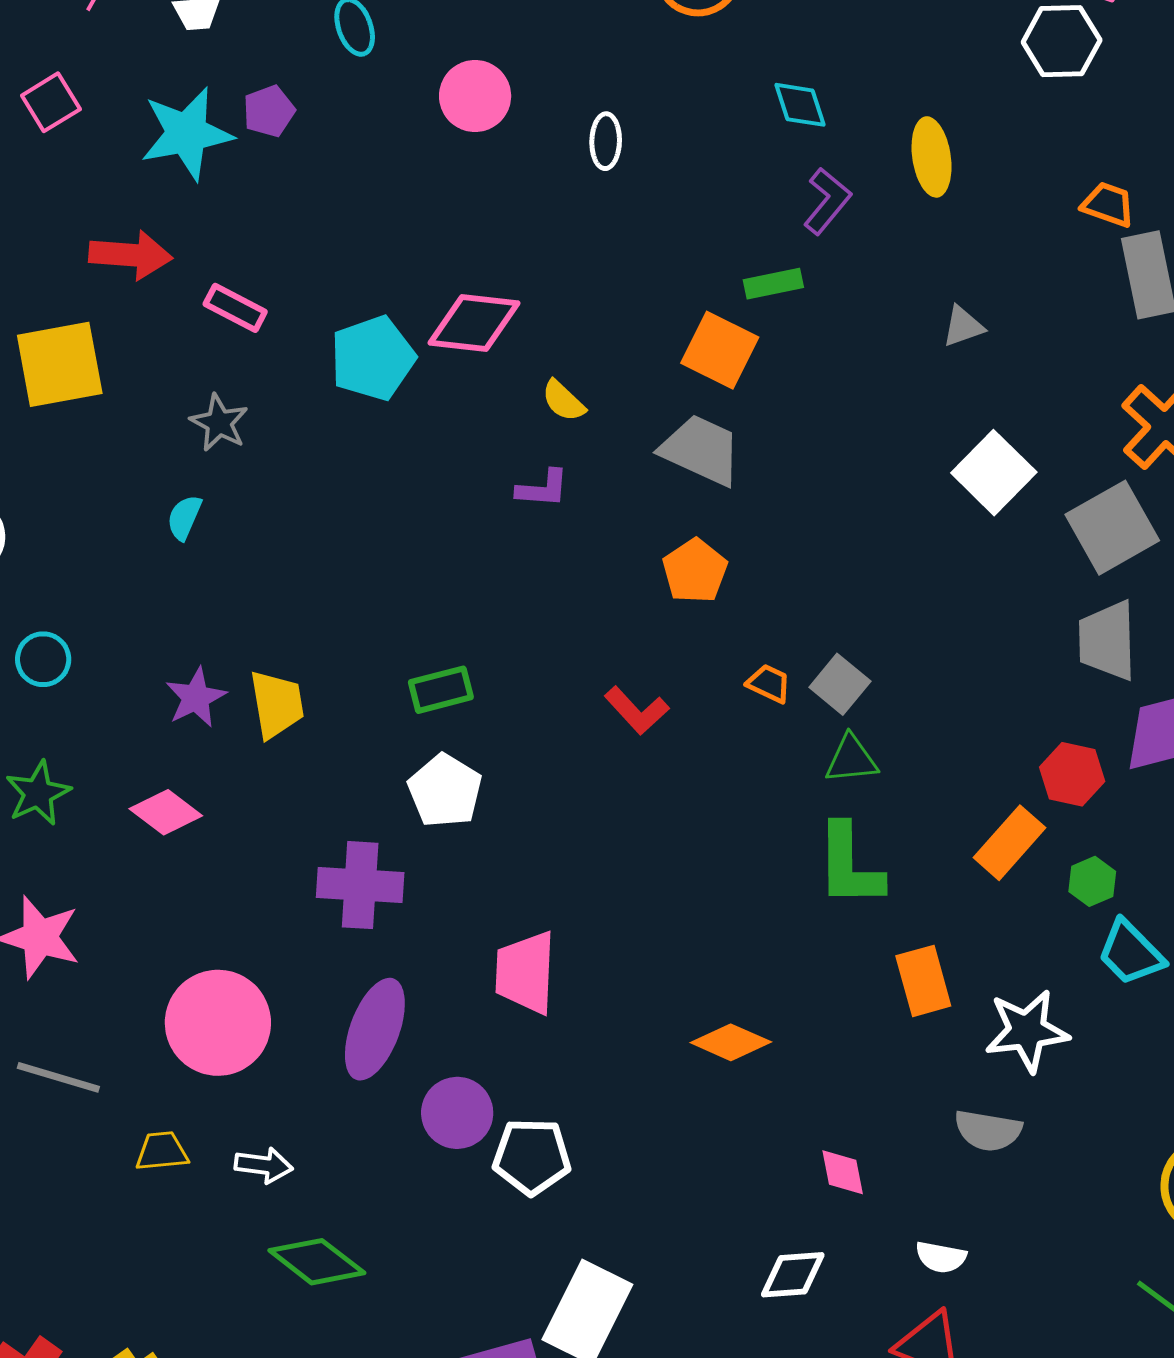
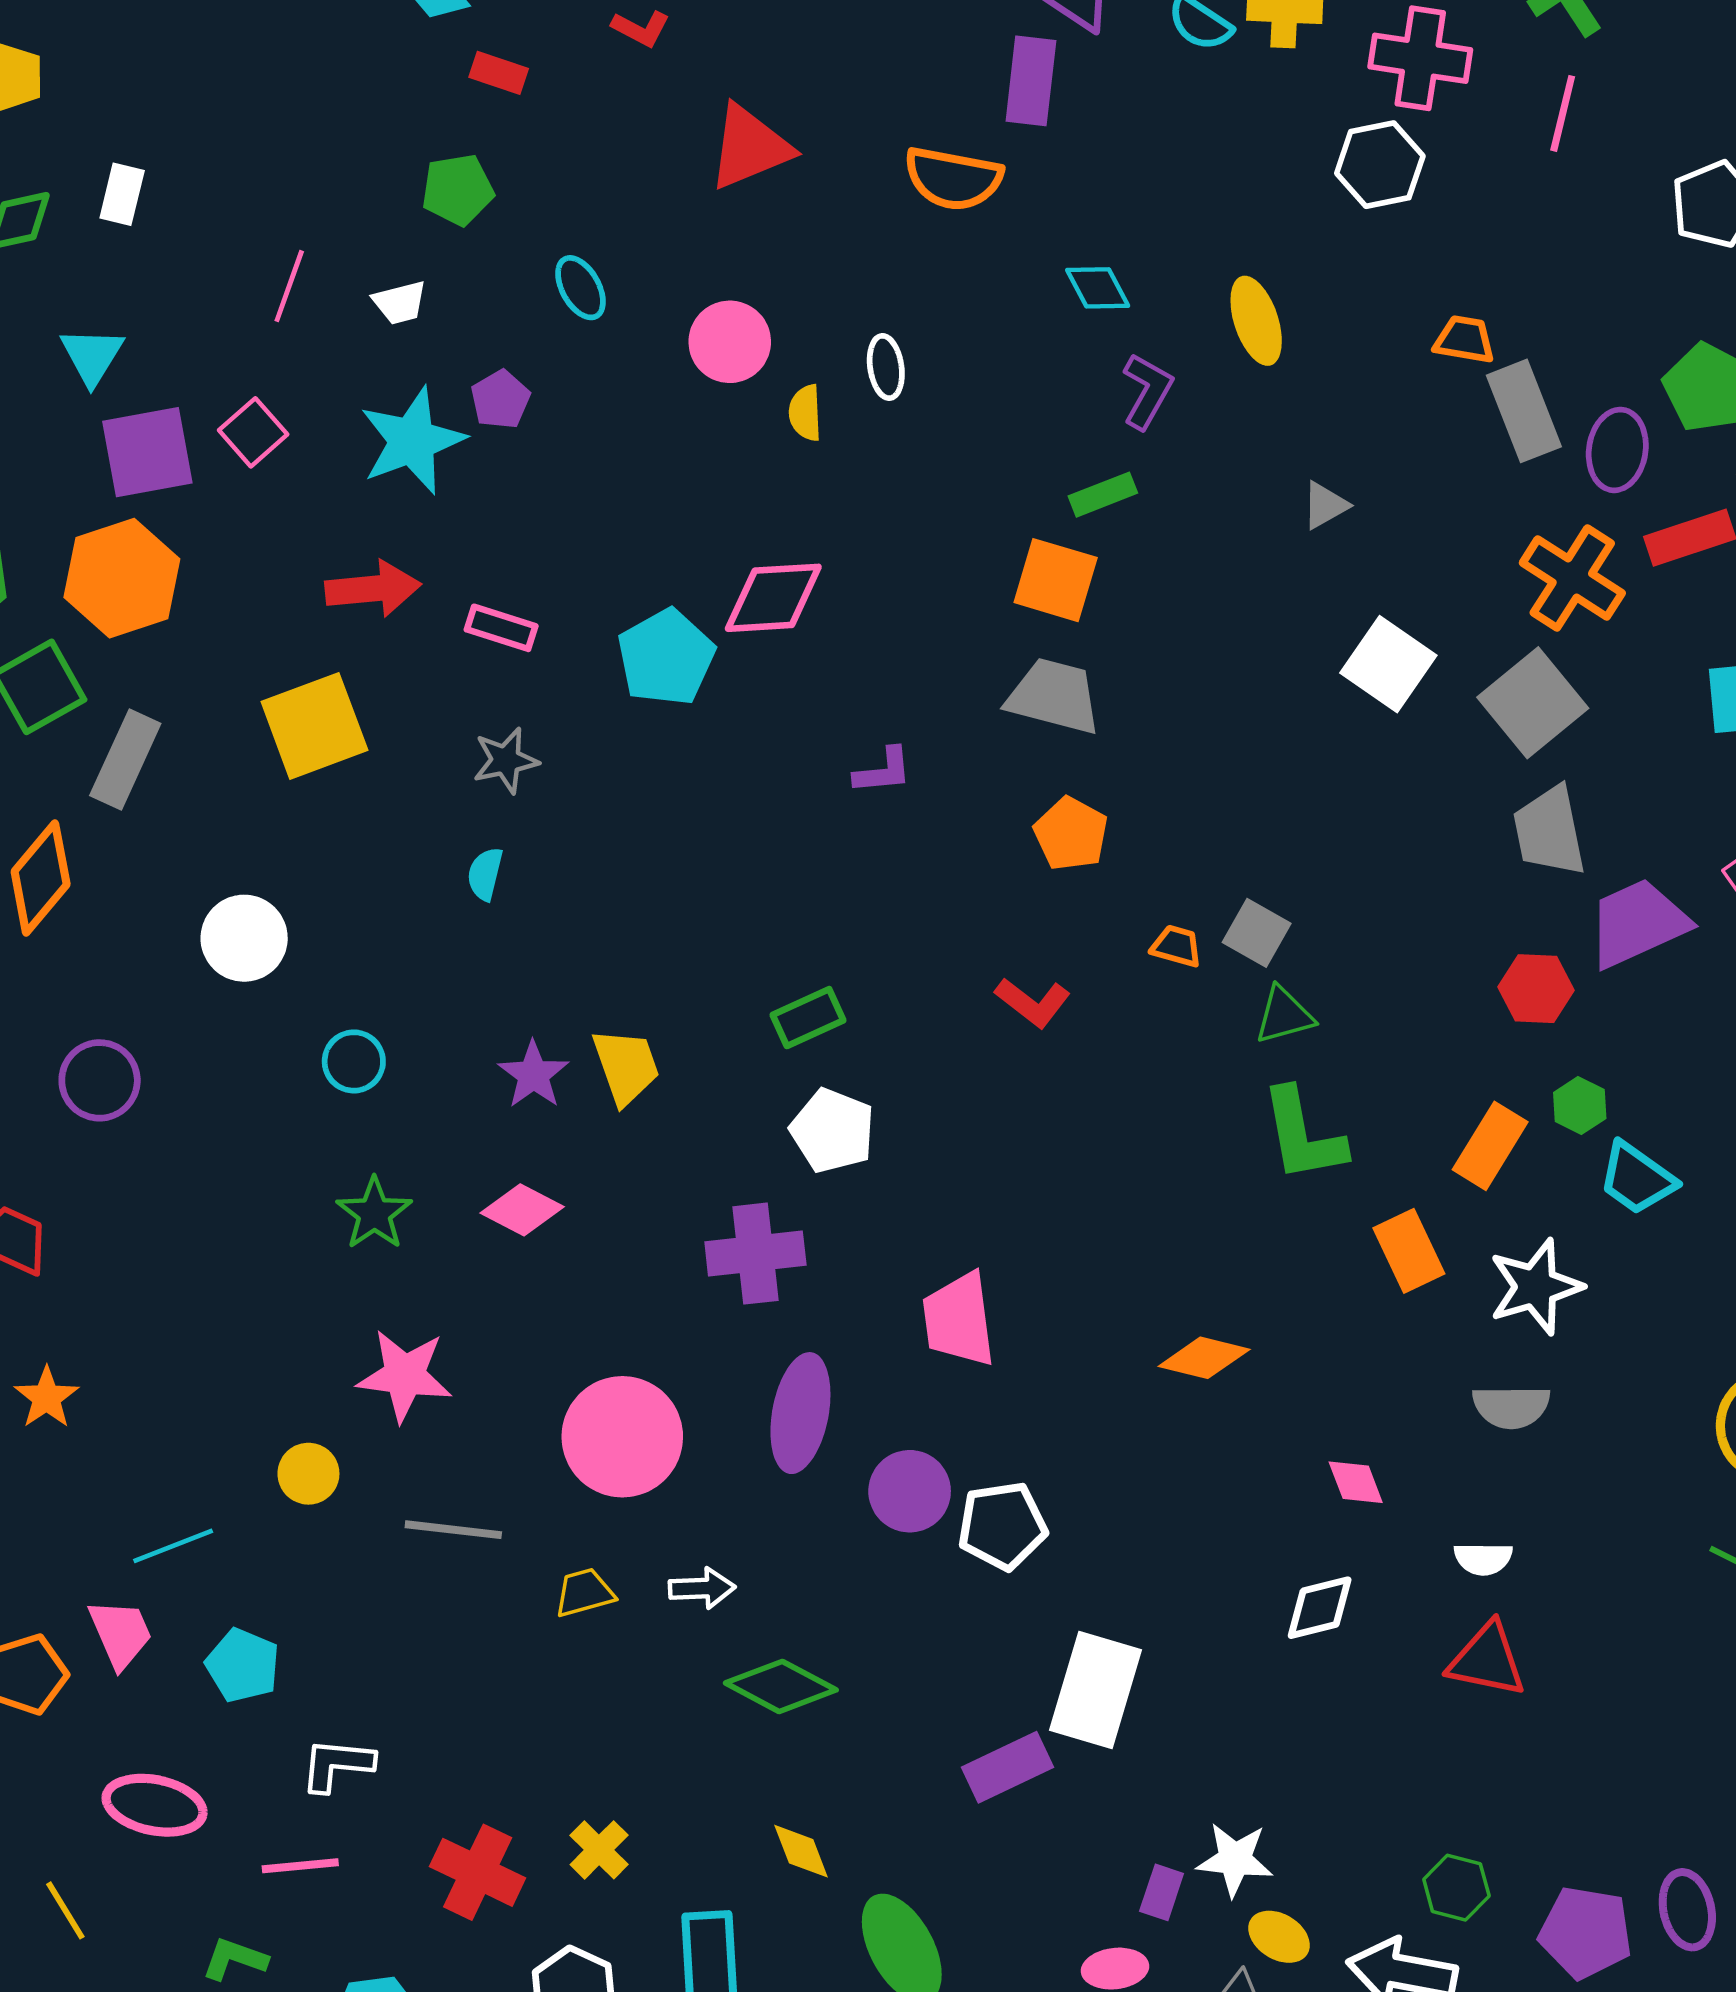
yellow semicircle: (563, 401) -> (805, 413), moved, turned 54
gray star: (219, 423) -> (506, 760), turned -30
orange rectangle: (1010, 843) -> (1490, 1146), moved

